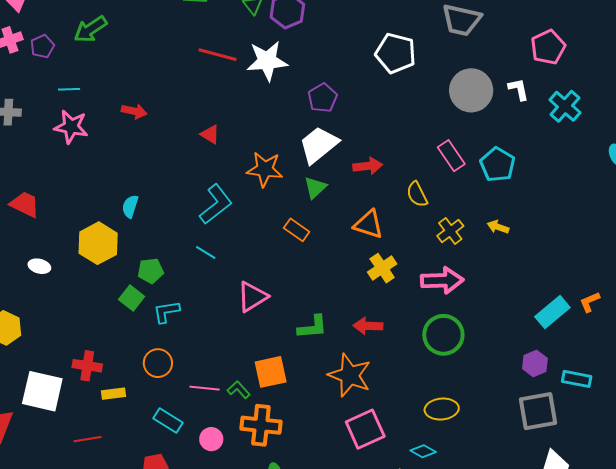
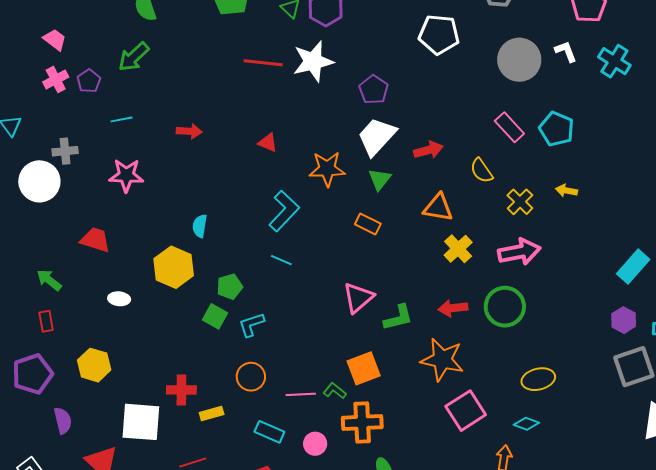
pink star: (71, 127) -> (126, 175), moved
pink triangle: (252, 297) -> (358, 298), moved
green circle: (443, 335) -> (505, 307), moved

